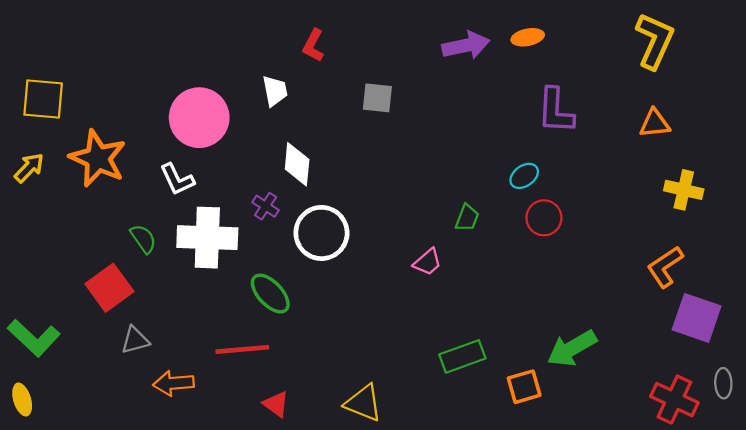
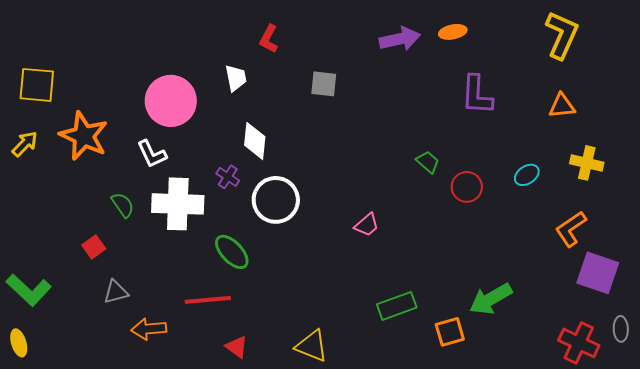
cyan ellipse: (524, 176) -> (527, 175), moved
green trapezoid: (467, 218) -> (428, 162), moved, turned -70
red square: (109, 288) -> (94, 247), size x0.6

